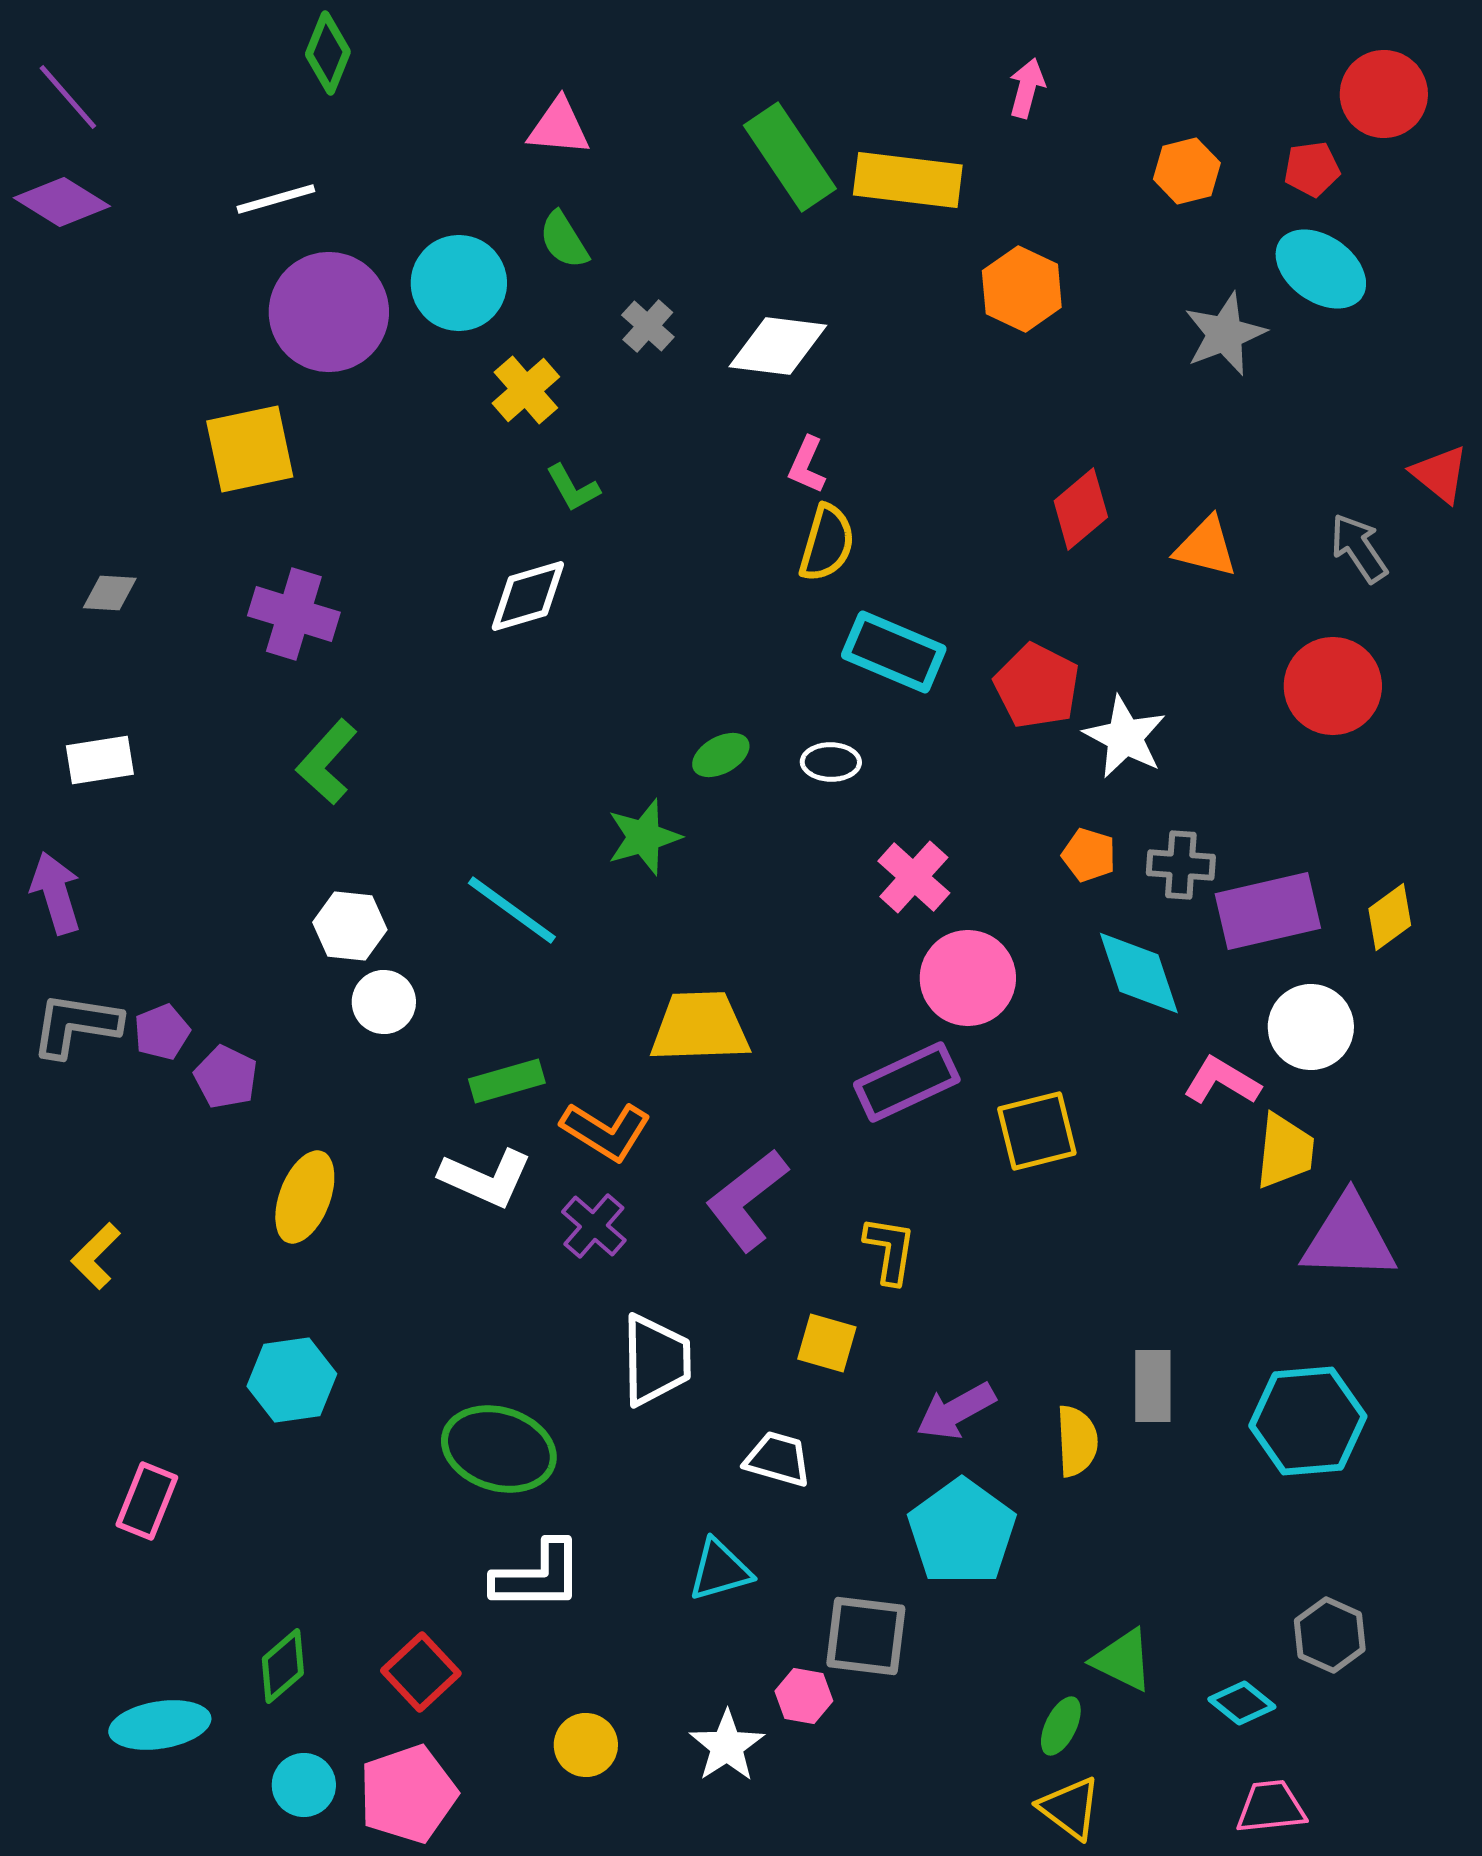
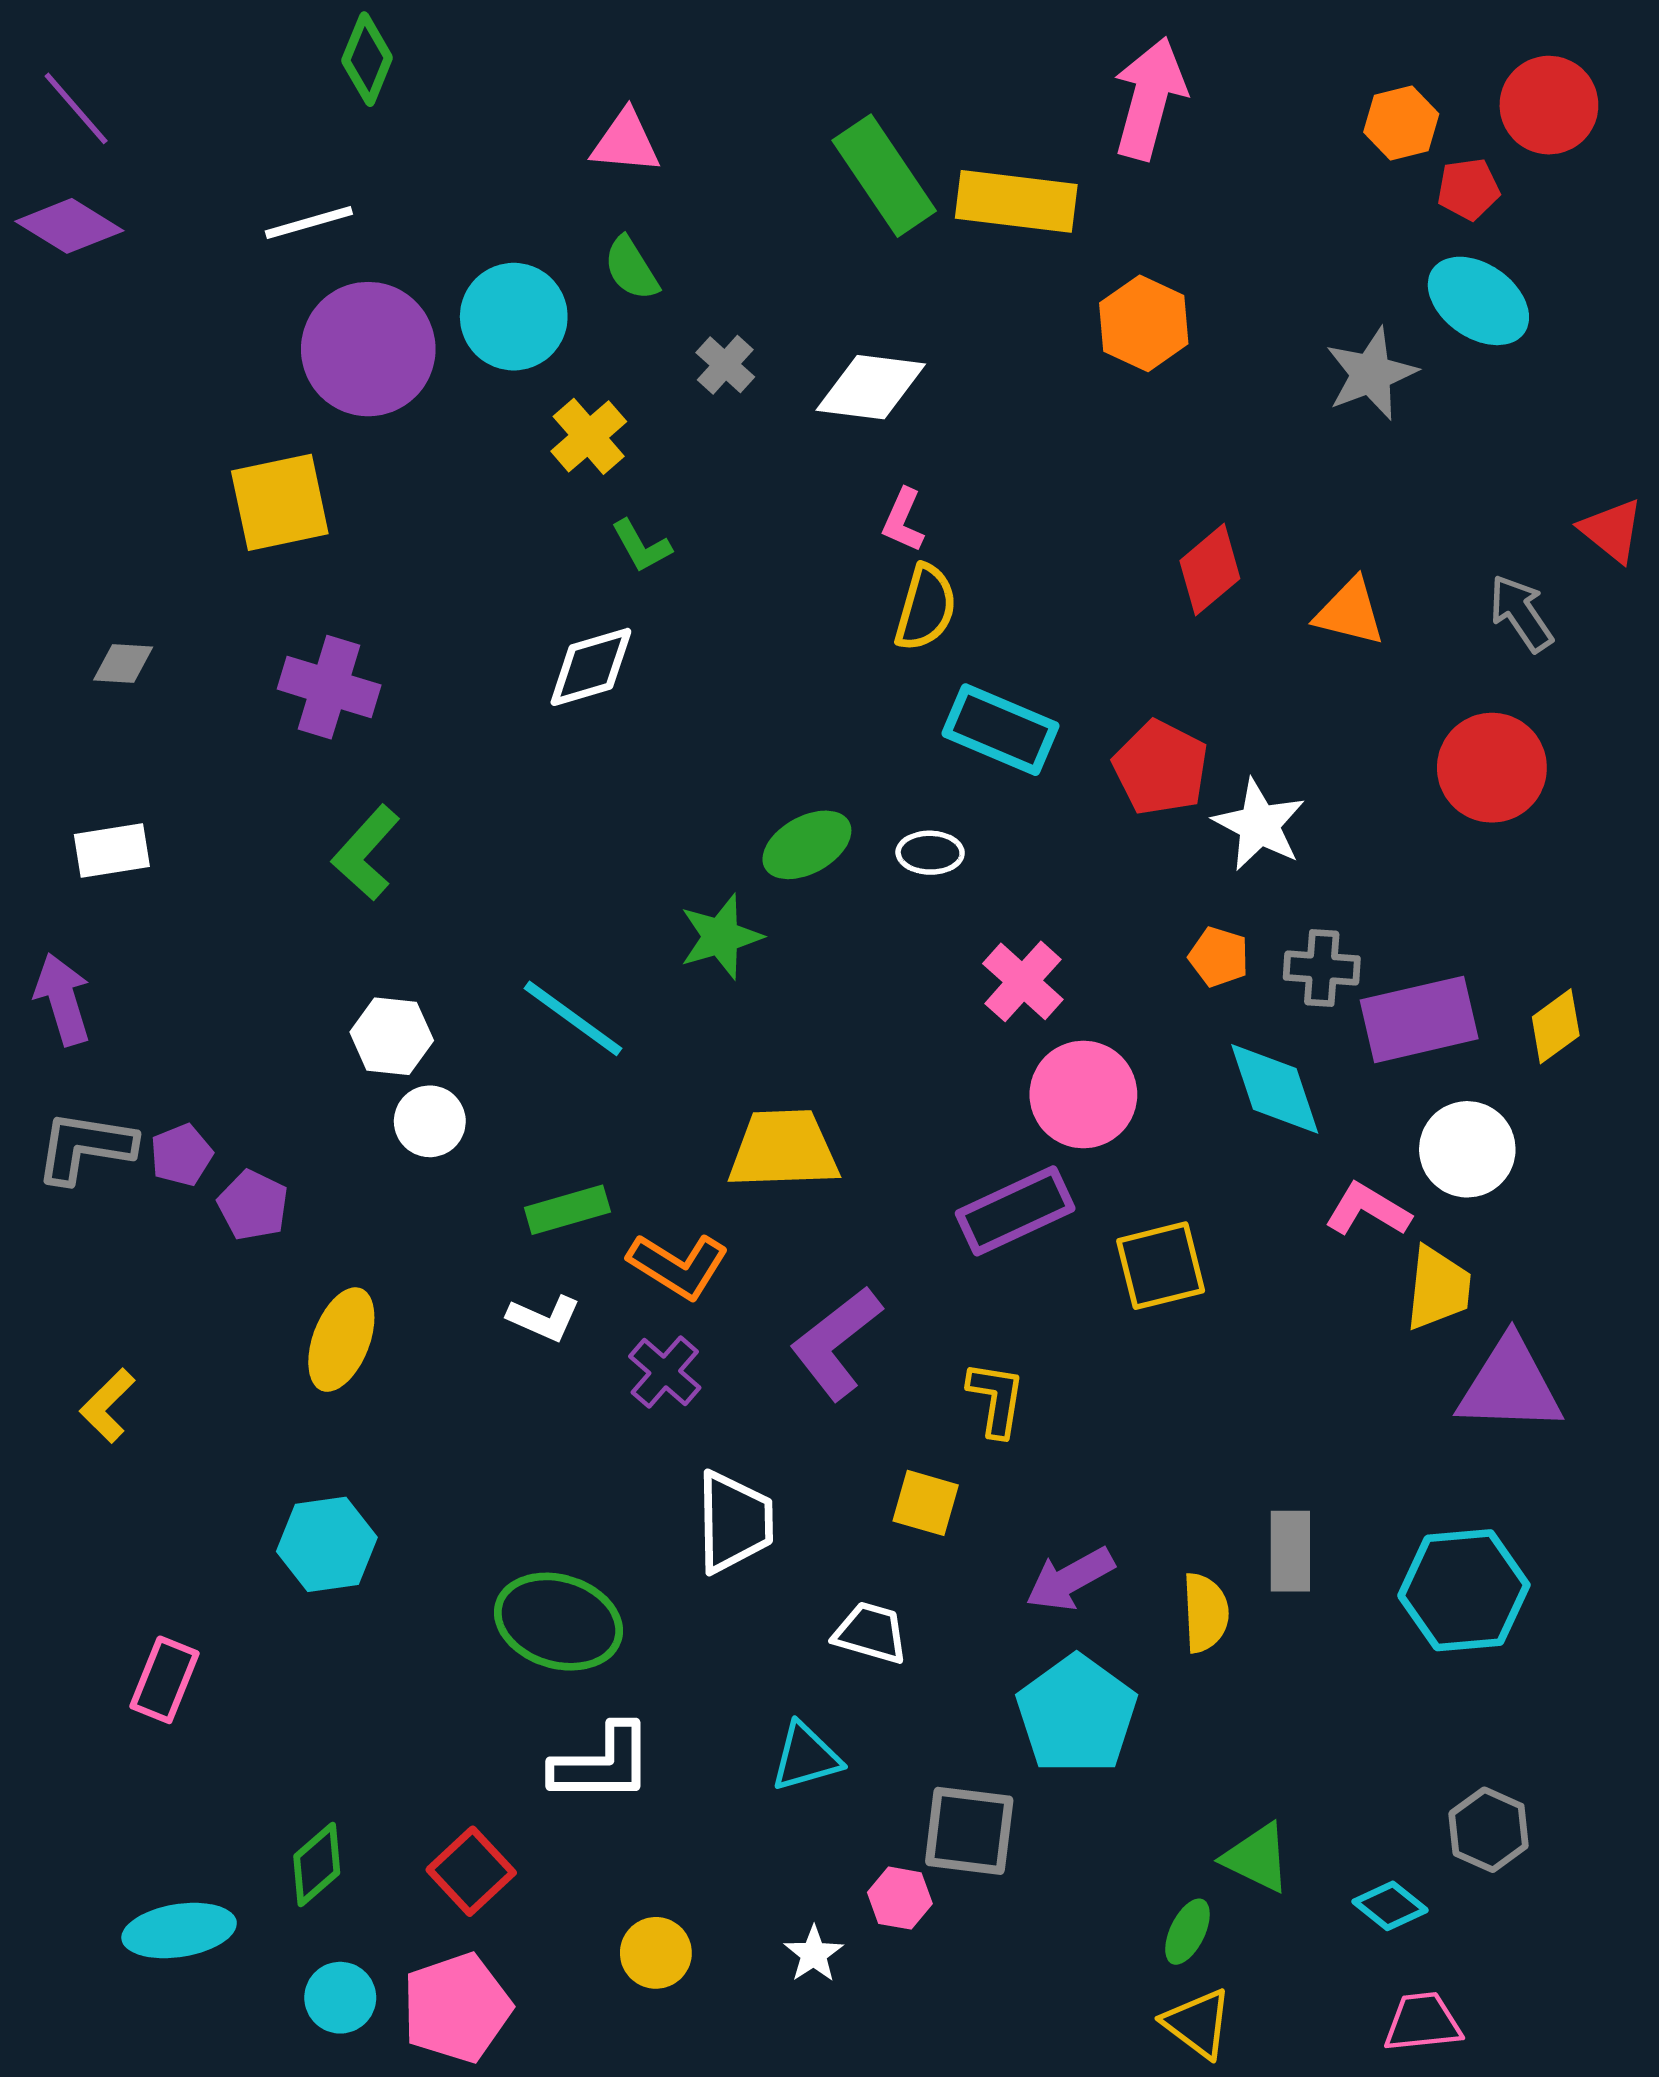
pink arrow: (1027, 88) -> (1149, 98), size x1.8
orange hexagon: (1187, 171) -> (1401, 123), moved
green ellipse: (721, 755) -> (807, 845), size x1.4
white L-shape: (486, 1178) -> (544, 1318), size x0.7
white star: (727, 1746) -> (814, 1954), size x0.7

